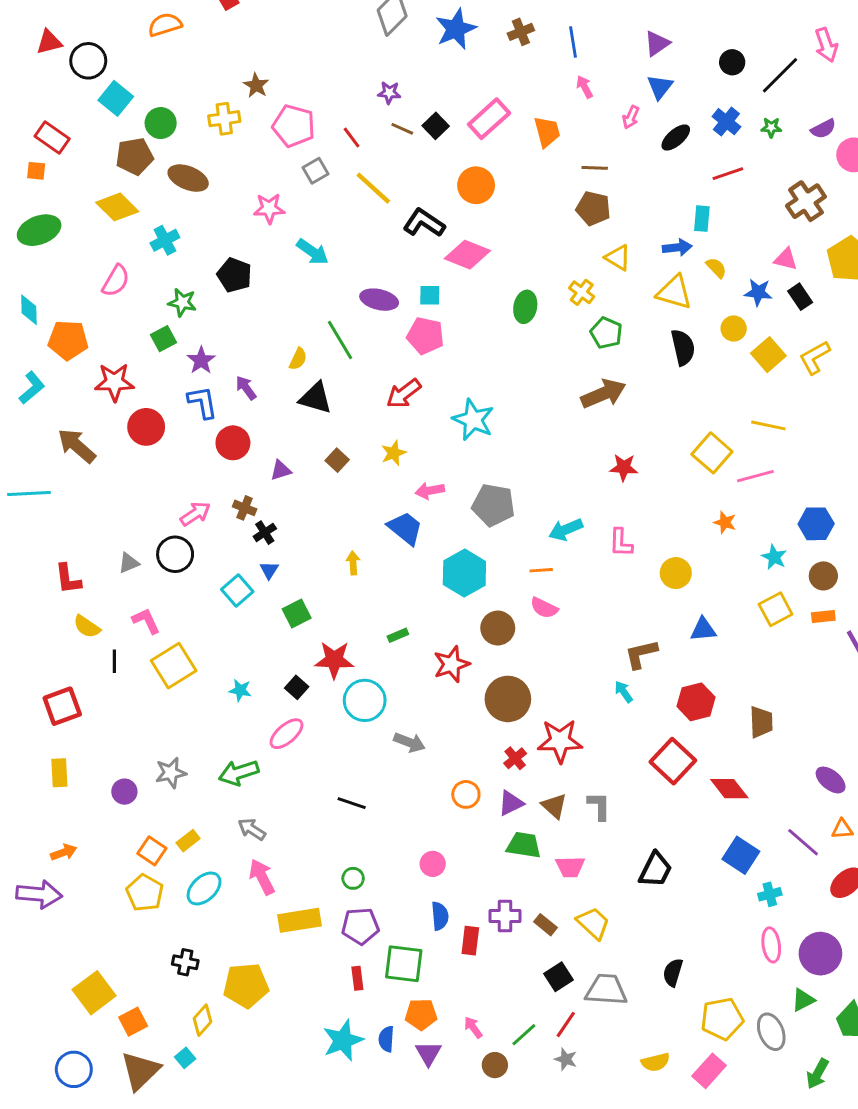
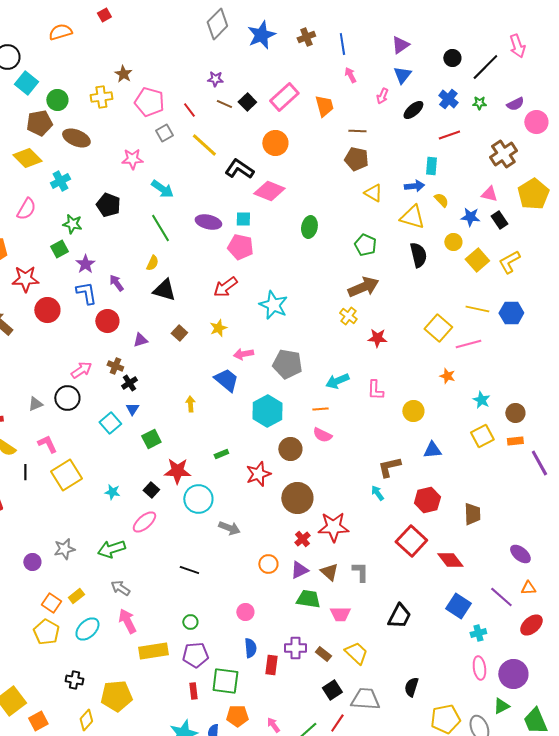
yellow cross: (582, 292) -> (348, 316), moved
green line: (340, 340) -> (160, 228), moved
blue hexagon: (816, 524) -> (511, 313), moved

